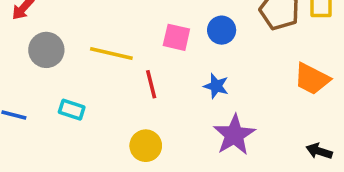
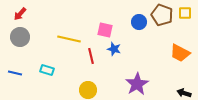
blue circle: (222, 30) -> (139, 22), moved
gray circle: (46, 50) -> (20, 37), moved
blue star: (216, 86) -> (114, 49), moved

